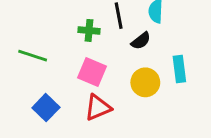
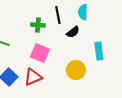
yellow circle: (145, 82) -> (76, 70), moved
red triangle: (98, 108) -> (33, 77), moved

